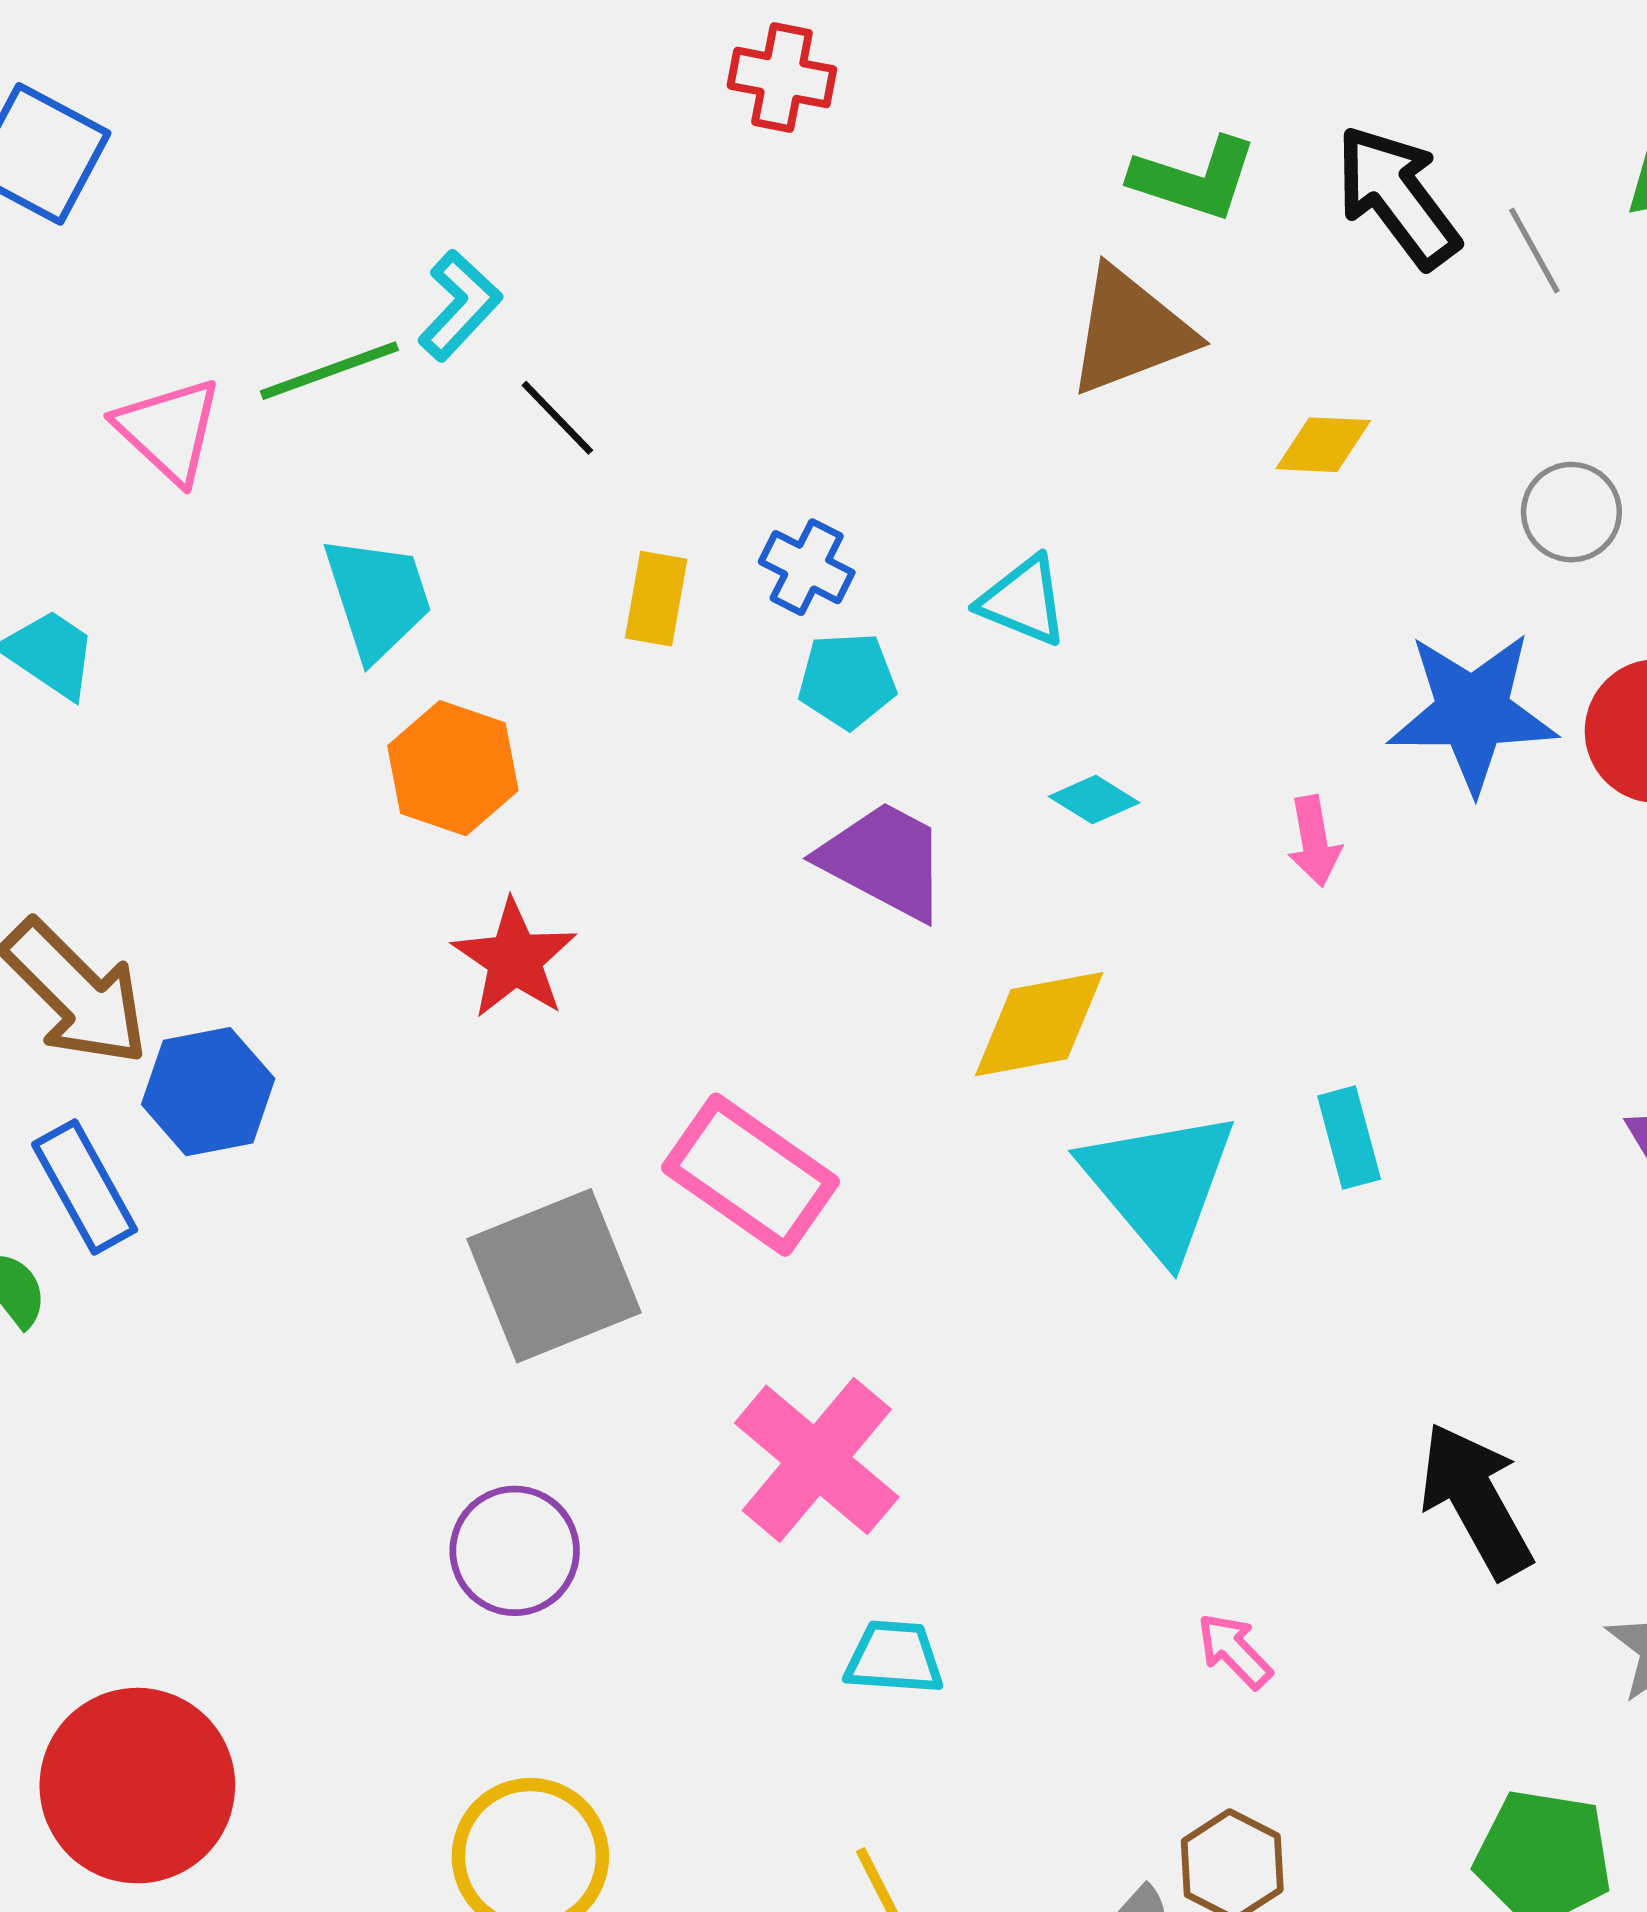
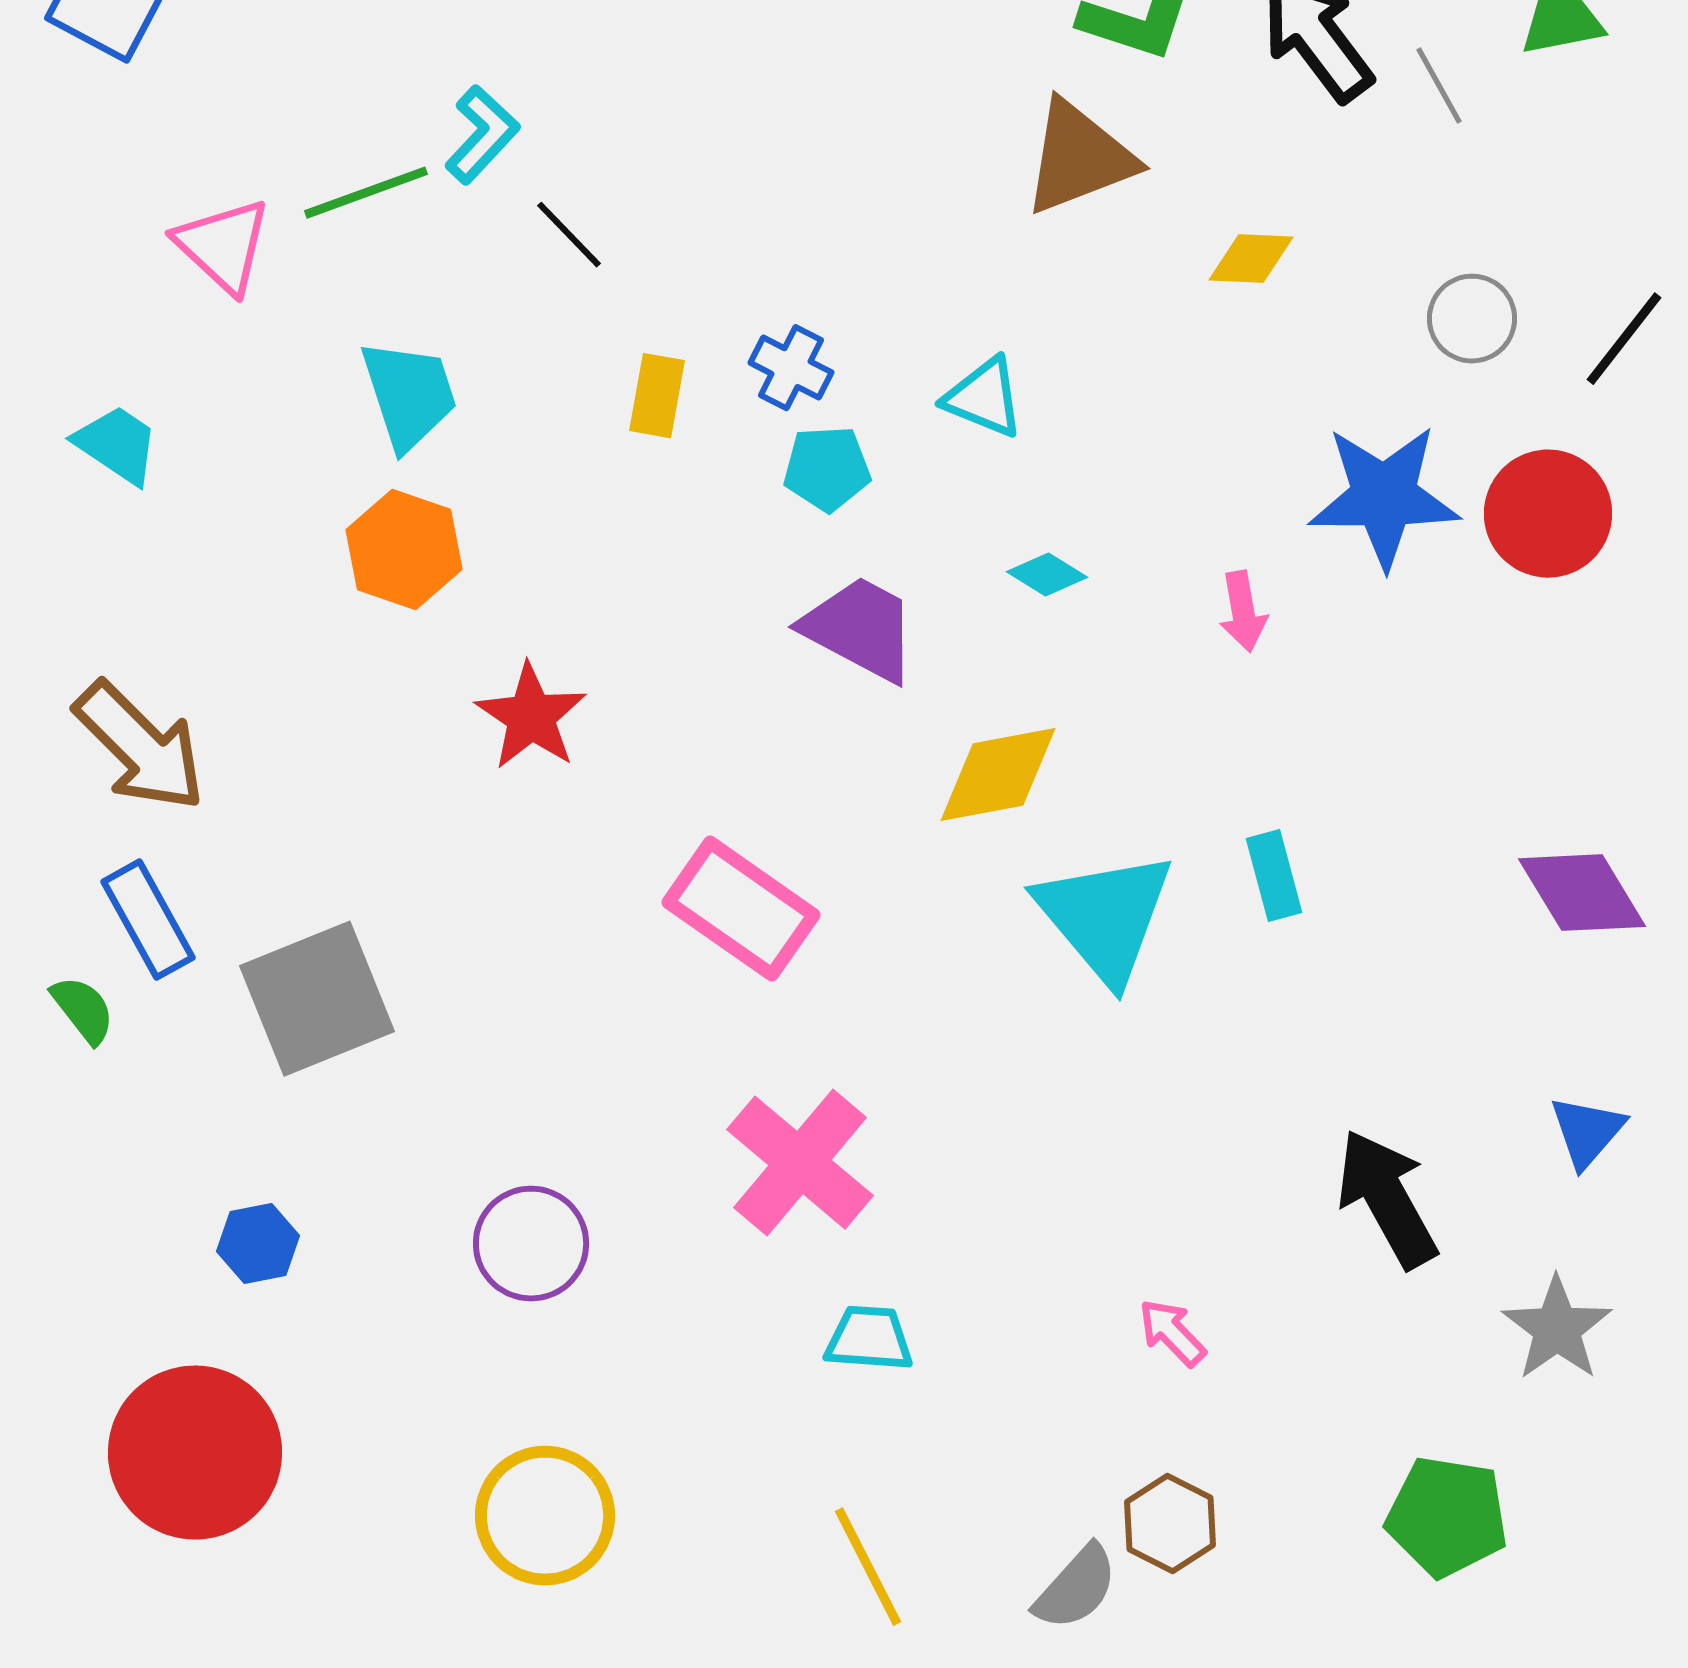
orange hexagon: (453, 768) -> (404, 550), moved
blue hexagon: (208, 1092) -> (258, 1244), moved, size x0.7
gray square: (554, 1276) -> (317, 999), moved

